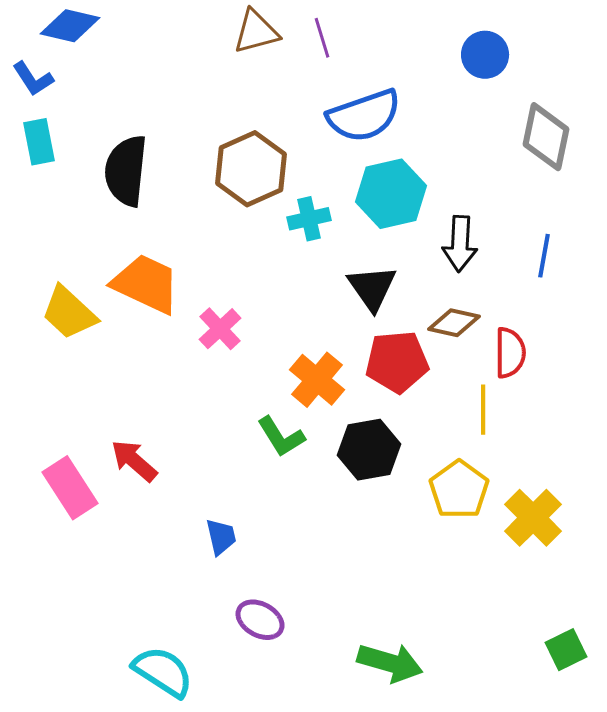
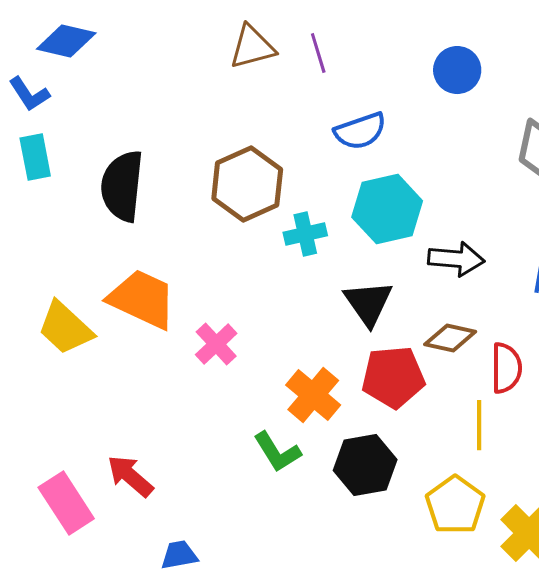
blue circle: (485, 55) -> (457, 70), moved
blue semicircle: (364, 116) -> (360, 131), size x0.7
black arrow: (460, 244) -> (456, 259), turned -88
blue trapezoid: (221, 537) -> (179, 555), moved, turned -87

